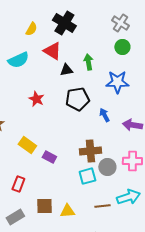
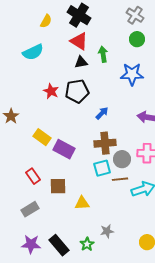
red triangle: (52, 51) -> (79, 41), moved
black pentagon: (77, 99) -> (77, 91), moved
blue arrow: (104, 115) -> (102, 113), moved, turned 72
purple rectangle: (49, 157) -> (64, 149), size x1.5
red rectangle: (18, 184) -> (33, 176), turned -56
brown square: (44, 206) -> (58, 186), moved
brown line: (102, 206) -> (120, 179), moved

